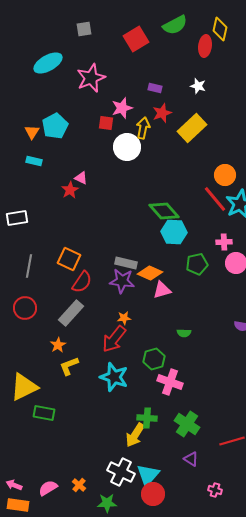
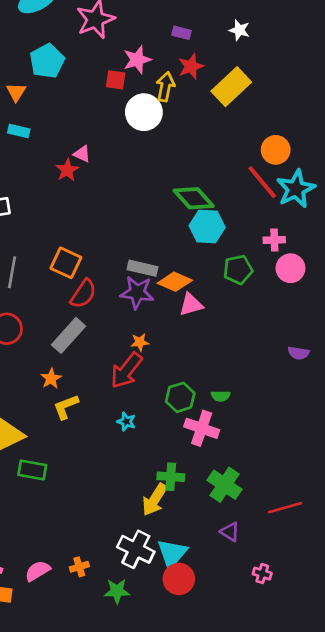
cyan pentagon: (55, 126) -> (47, 61), moved
green semicircle: (184, 333) -> (221, 396), moved
cyan star: (114, 377) -> (126, 422), size x0.5
orange cross: (79, 485) -> (79, 567), turned 32

